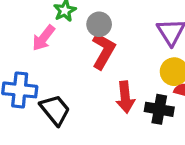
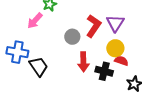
gray circle: (99, 24) -> (72, 37), moved
red L-shape: (103, 51) -> (94, 26), moved

